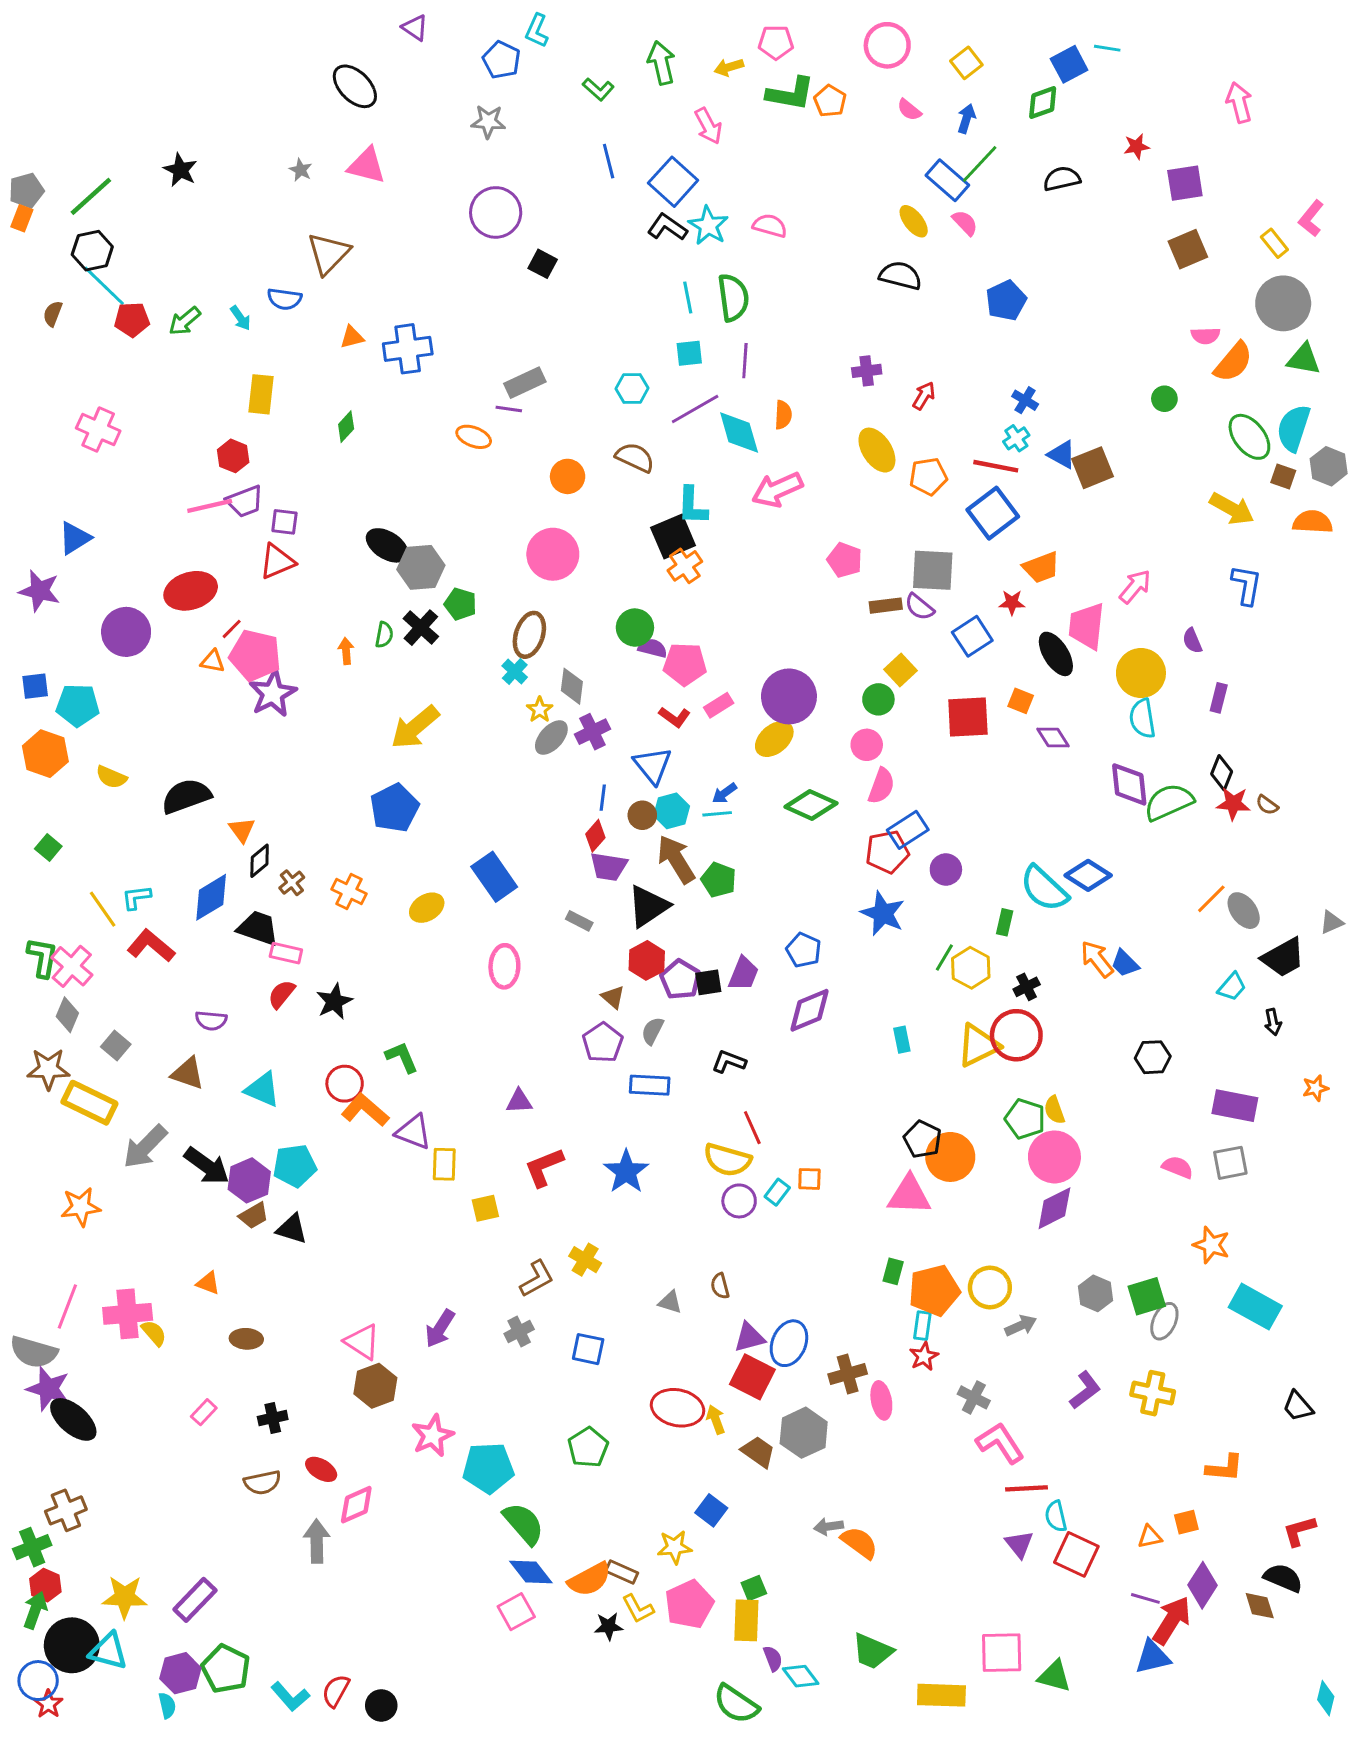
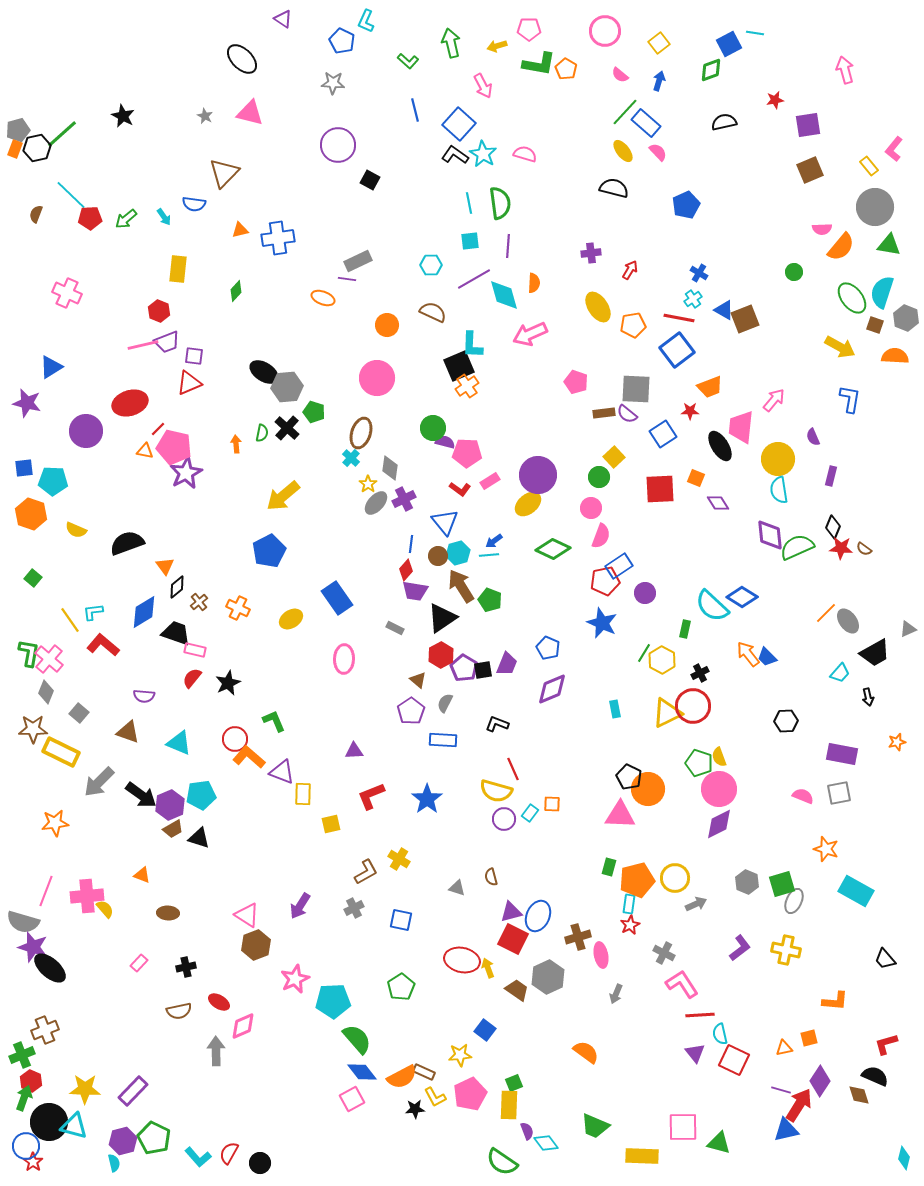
green line: (980, 164) -> (625, 112), moved
black hexagon: (92, 251) -> (37, 148), moved
gray arrow: (829, 1527) -> (616, 994), moved, turned -60

